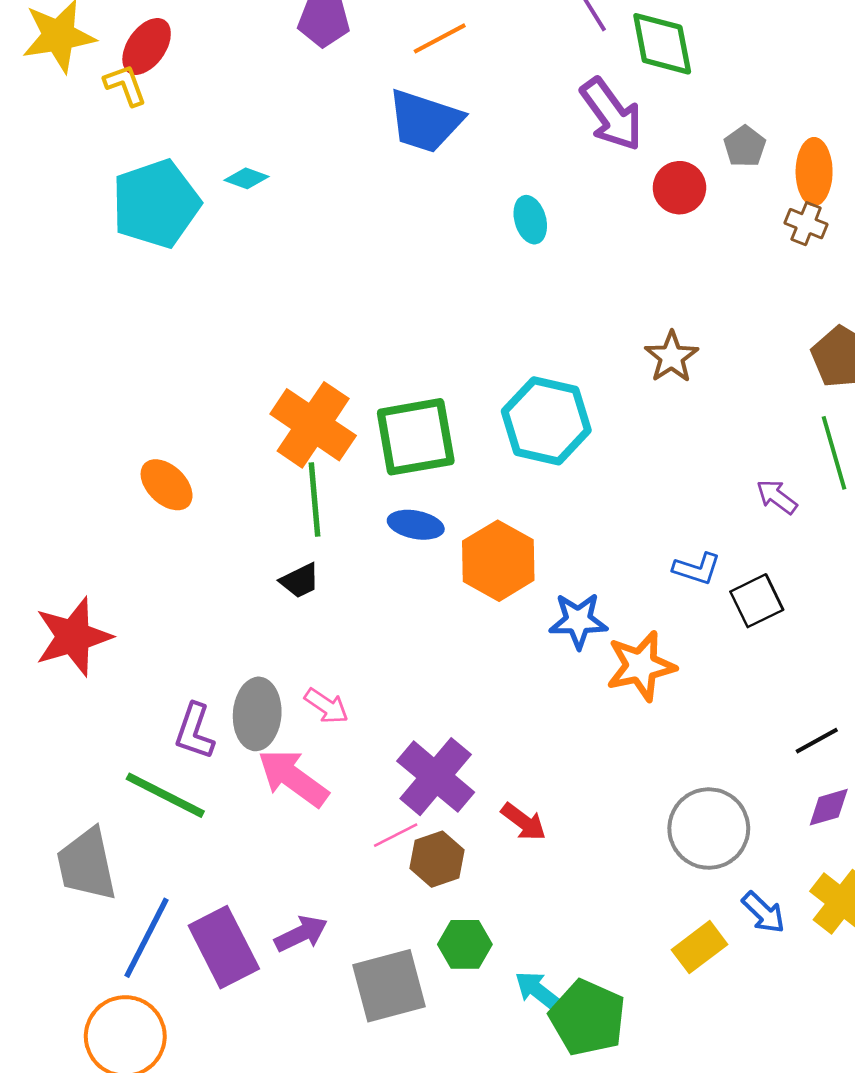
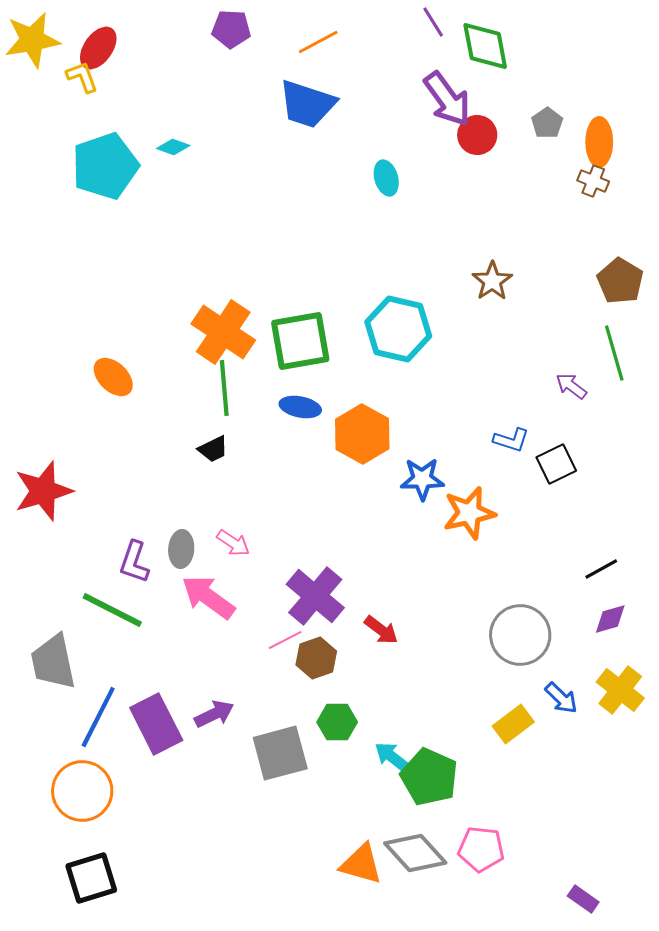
red circle: (679, 188) -> (477, 135), moved
gray ellipse: (257, 714) -> (181, 549), size x0.7

